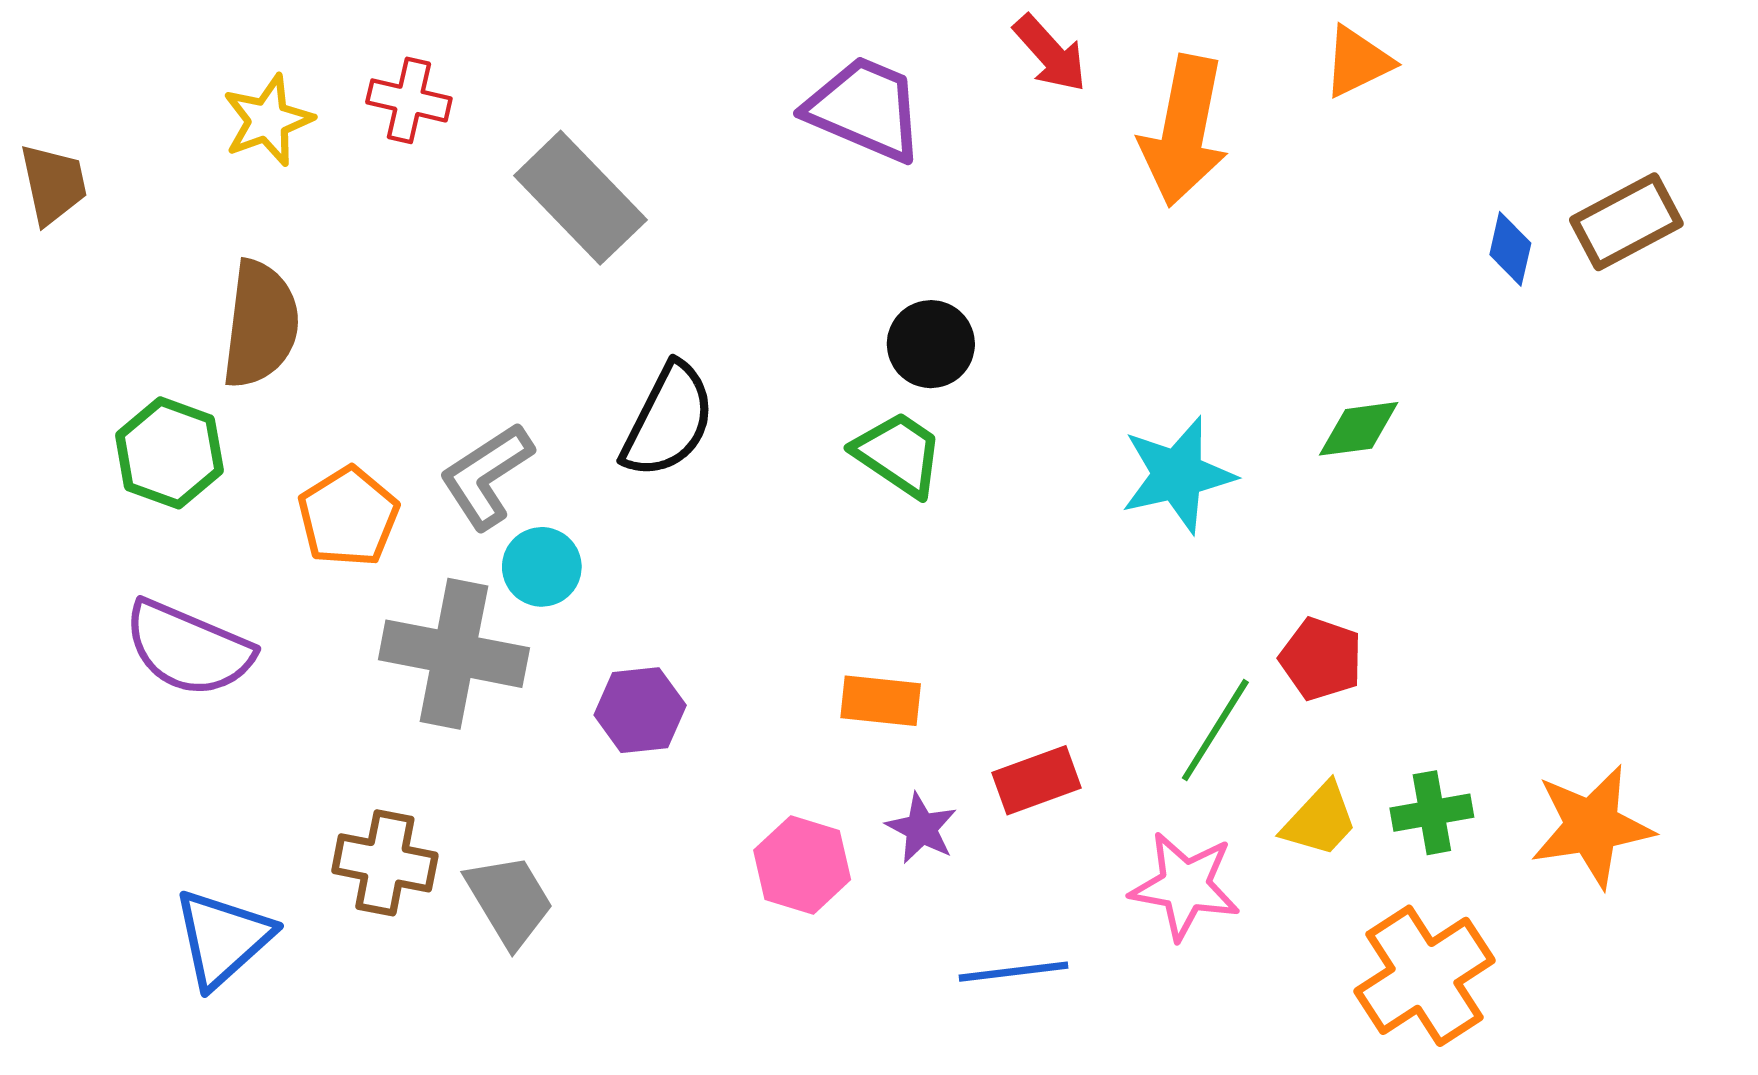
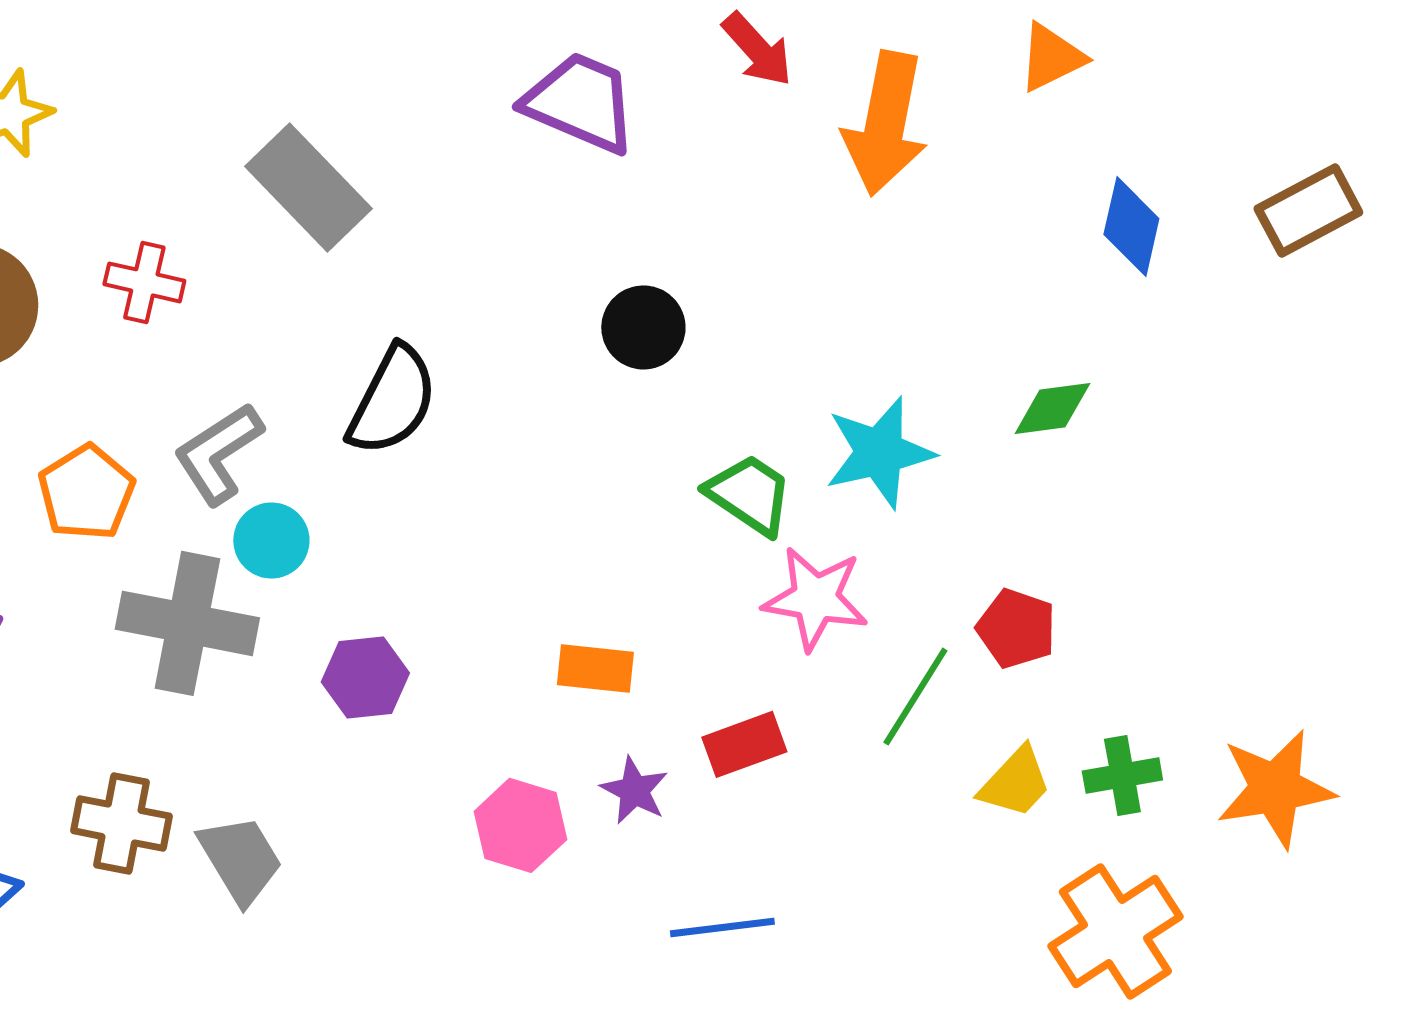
red cross: (409, 100) -> (144, 282), moved
blue diamond: (1510, 249) -> (1131, 226), moved, size x1.4
green trapezoid: (898, 454) -> (749, 494), moved
pink star: (1185, 886) -> (815, 598), moved

